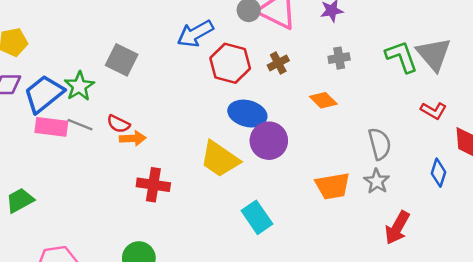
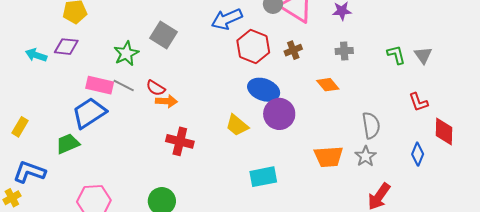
gray triangle: (434, 54) -> (423, 55), size x0.6
green L-shape: (402, 57) -> (396, 55), size x0.7
blue trapezoid: (44, 94) -> (89, 113), moved
red L-shape: (434, 111) -> (418, 102), turned 35
yellow trapezoid: (220, 159) -> (237, 125), size x0.7
cyan rectangle: (257, 217) -> (263, 177), turned -72

